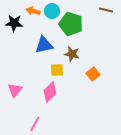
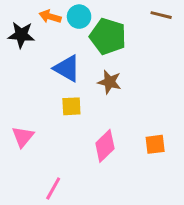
blue triangle: (44, 45) -> (67, 68), turned 42
yellow square: (57, 70) -> (71, 106), moved
orange square: (93, 74) -> (155, 144), moved, turned 32
pink diamond: (50, 92) -> (105, 146), moved

